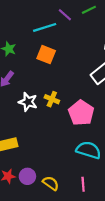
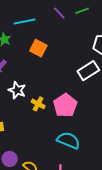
cyan line: (45, 27) -> (25, 22), moved
yellow cross: (52, 99) -> (38, 104), moved

